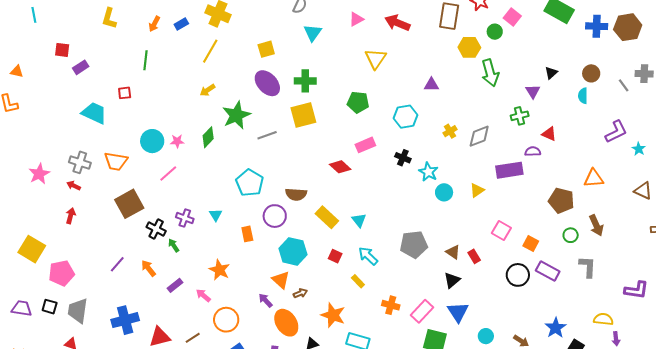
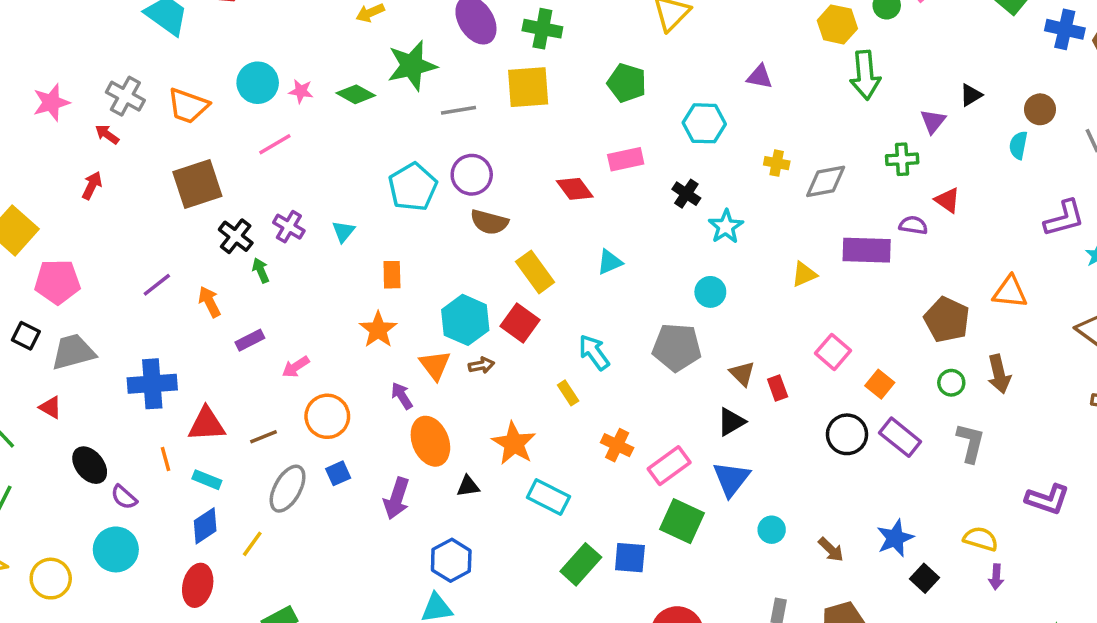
yellow cross: (450, 131) -> (777, 163), turned 32
green diamond: (208, 137) -> (356, 94), turned 65
cyan circle: (444, 192) -> (710, 292), moved
purple circle: (275, 216) -> (472, 175), moved
cyan triangle: (359, 220) -> (610, 262), moved, turned 35
red square: (335, 256) -> (520, 323), moved, size x1.5
orange star: (219, 270) -> (378, 330), moved
brown arrow: (300, 293) -> (481, 365), moved
pink arrow: (203, 295) -> (296, 367), turned -84
gray trapezoid: (78, 311) -> (73, 352), turned 56

